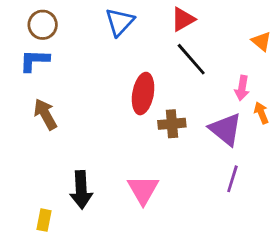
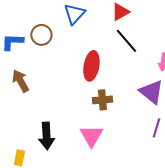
brown circle: (43, 25) -> (41, 35), moved
brown cross: (172, 124) -> (102, 100), moved

